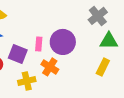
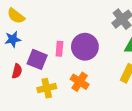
orange cross: (50, 67) -> (80, 82), moved

